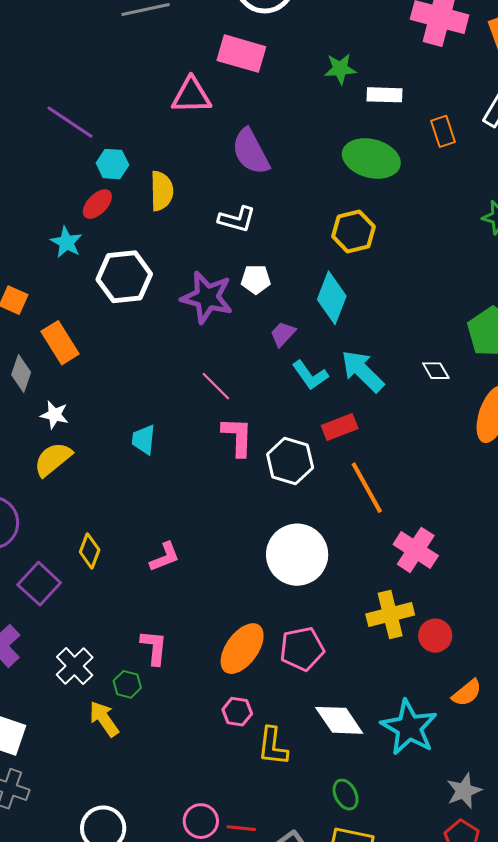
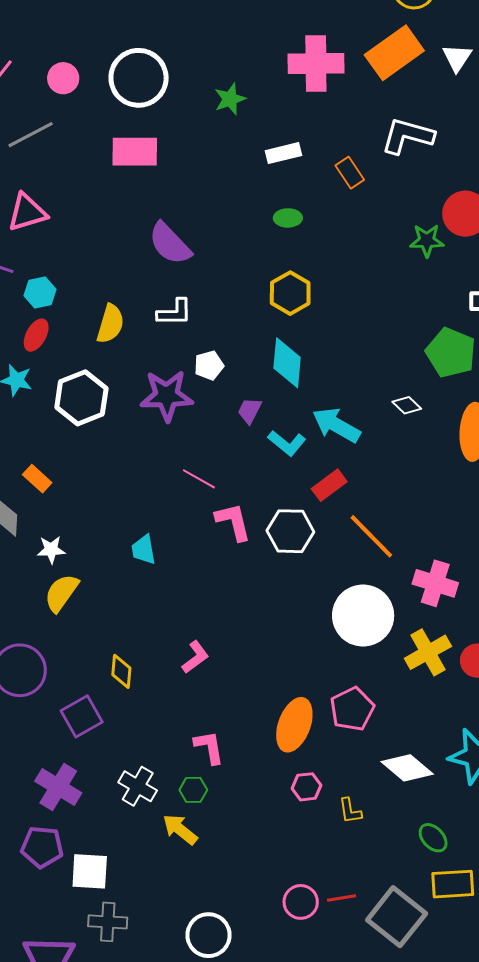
green star: (340, 69) -> (230, 99), moved
pink triangle: (191, 96) -> (27, 212), moved
green ellipse: (371, 158) -> (288, 218), size x0.5
yellow semicircle: (162, 191) -> (110, 324), moved, turned 33
orange rectangle: (60, 343) -> (37, 479), size x0.7
white circle: (297, 555) -> (363, 616), moved
purple square: (39, 584) -> (82, 716), turned 33
yellow L-shape: (273, 746) -> (350, 811), size x0.7

